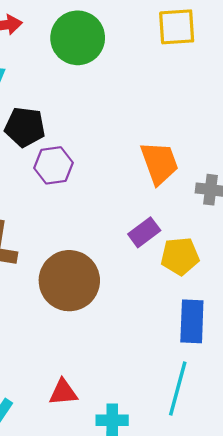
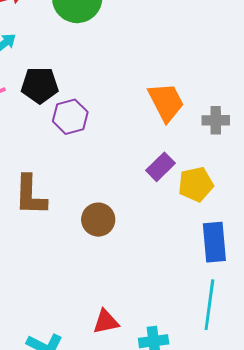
brown circle: (69, 281) -> (98, 220), size x0.6

